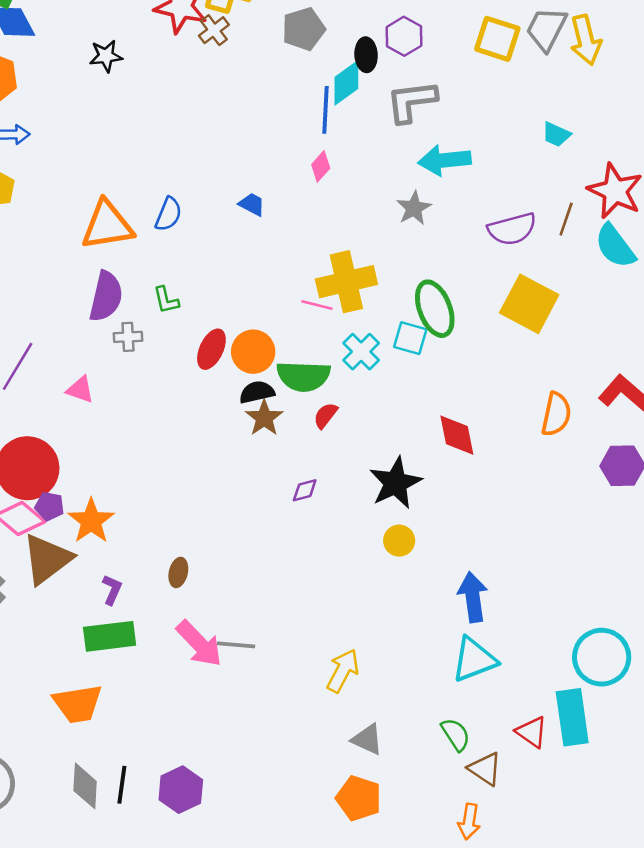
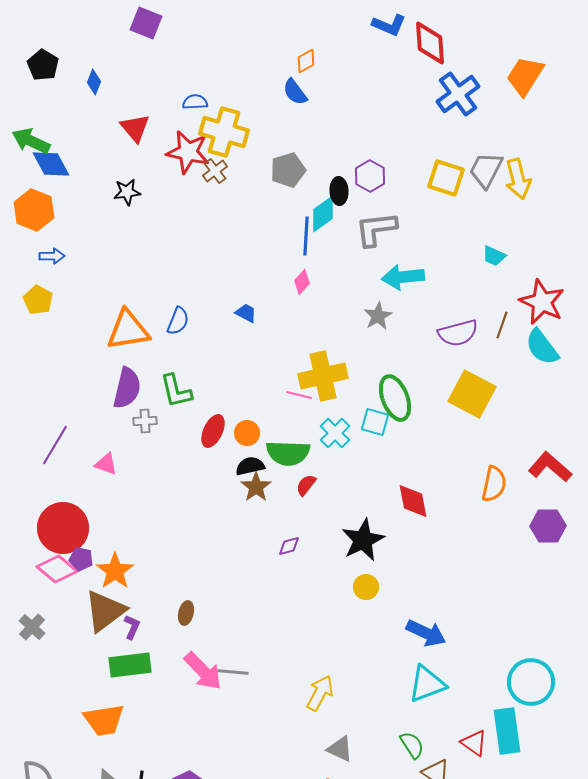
green L-shape: (166, 300) -> (176, 391), size x1.5
orange circle: (253, 352) -> (247, 433), size x0.7
brown triangle: (47, 559) -> (105, 611), moved
blue arrow: (473, 597) -> (426, 633), turned 123

